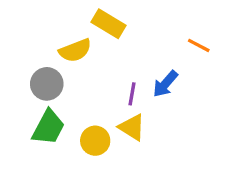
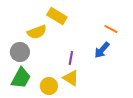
blue arrow: (165, 84) -> (102, 50), moved

